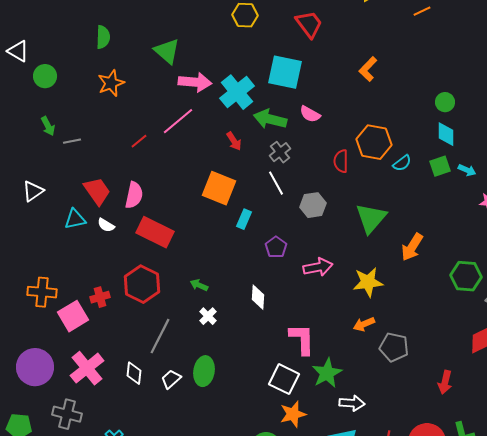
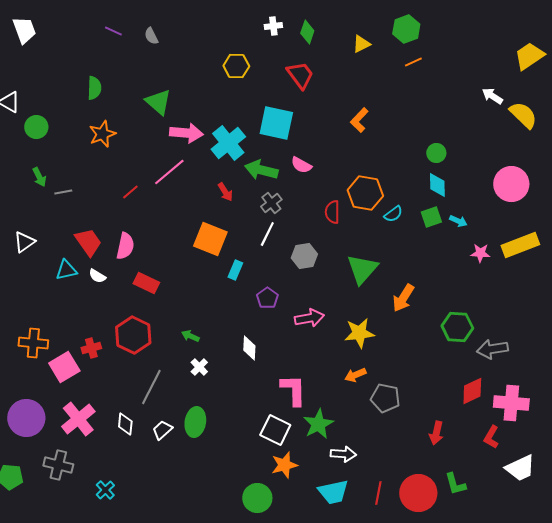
white line: (276, 183) -> (267, 234), turned 55
red rectangle: (155, 232) -> (146, 283), size x0.7

